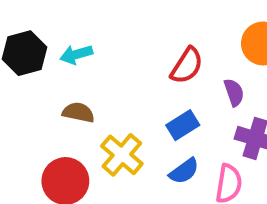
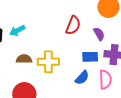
blue rectangle: (183, 125) -> (90, 57), moved, turned 42
yellow cross: (122, 155) -> (48, 62), moved, turned -30

